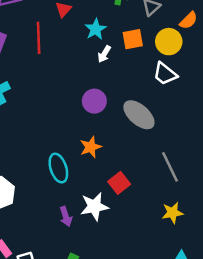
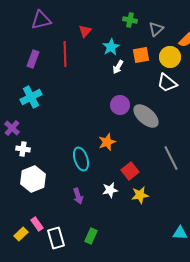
purple circle: (94, 101) -> (120, 105), moved
white star: (94, 206) -> (110, 190), size x0.7
yellow star: (172, 213) -> (140, 195), moved
purple arrow: (66, 216) -> (78, 196), moved

